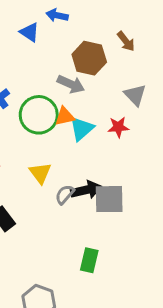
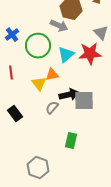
orange triangle: (65, 116) -> (52, 75), moved
red star: (118, 127) -> (90, 54), size x1.6
gray semicircle: (65, 194) -> (52, 108), moved

